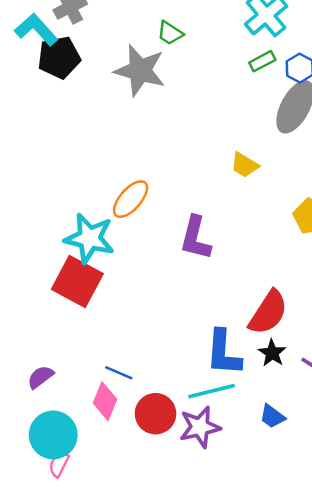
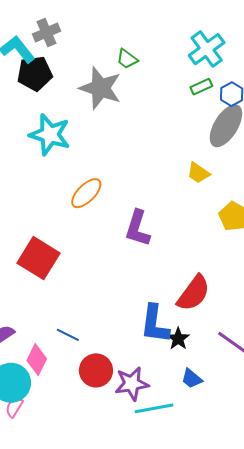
yellow trapezoid: (245, 165) -> (198, 173), moved
cyan star: (89, 238) -> (50, 135), moved
black star: (272, 353) -> (178, 339), moved
cyan line: (212, 391) -> (154, 408), moved
pink diamond: (105, 401) -> (37, 360), moved

